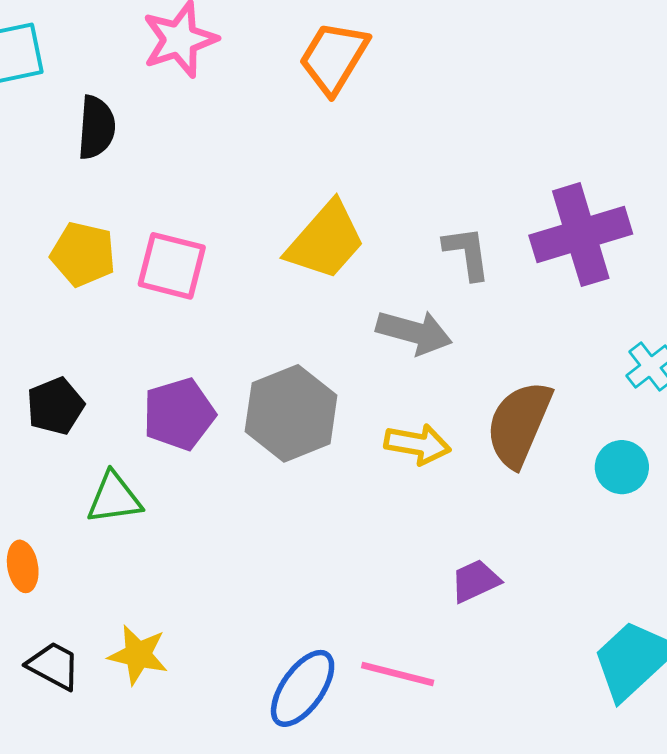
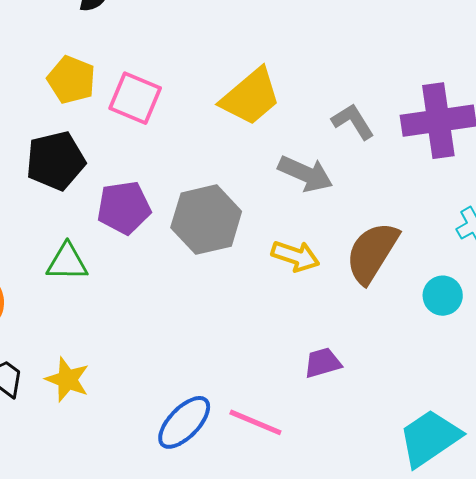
gray L-shape: (467, 253) -> (353, 121), turned -33
black pentagon: (55, 406) -> (56, 161), moved, size x1.4

